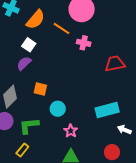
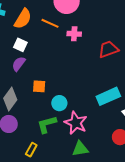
green L-shape: (29, 126) -> (47, 124), moved
pink star: (71, 131) -> (76, 123), size x1.6

